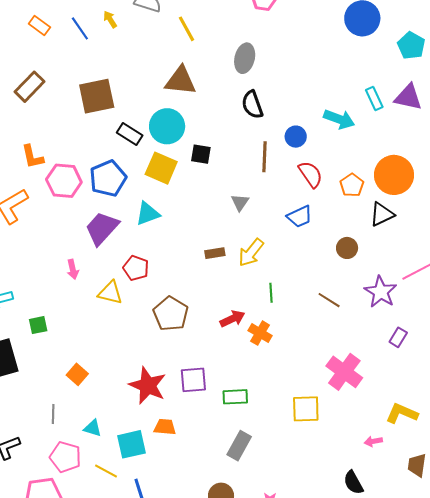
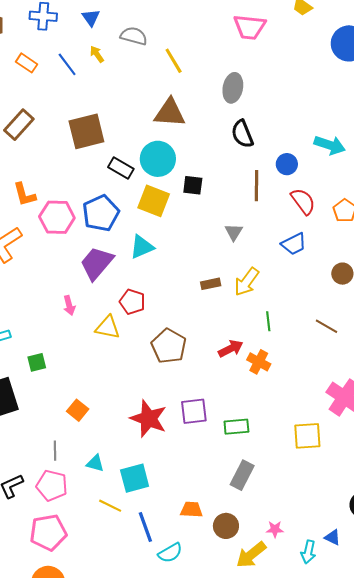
orange trapezoid: (165, 427) -> (191, 510), moved
pink pentagon: (65, 457) -> (52, 485), moved

